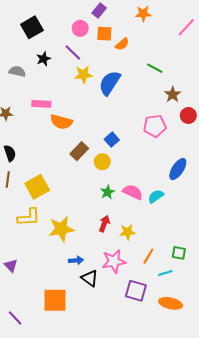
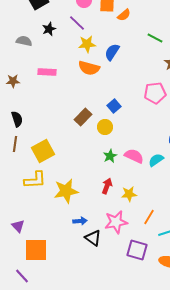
blue semicircle: (110, 83) -> (112, 52), size x0.7
orange semicircle: (61, 122) -> (89, 68), moved
orange square: (55, 300) -> (36, 250), moved

